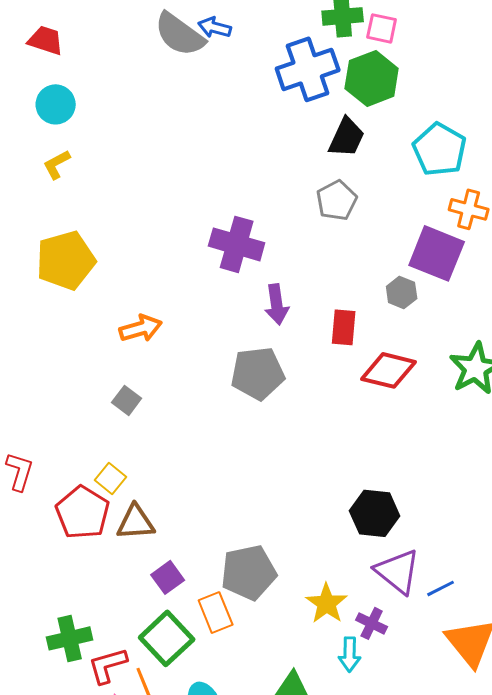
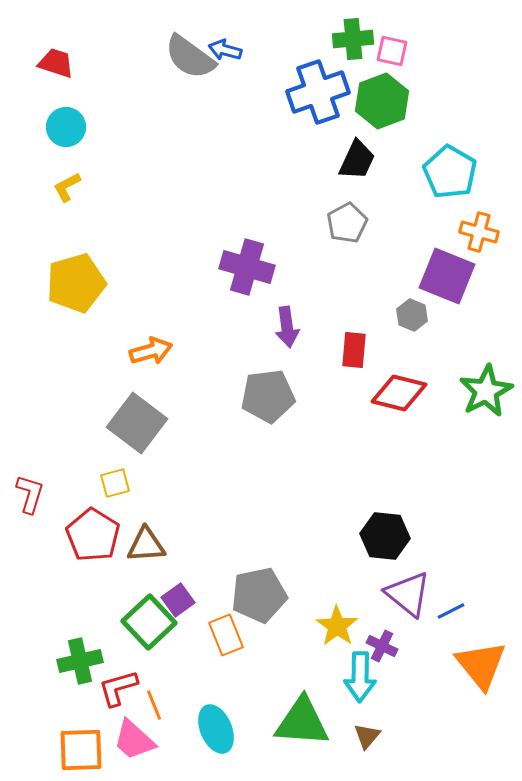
gray square: (127, 400) -> (137, 423), size x2.0
yellow square: (111, 478) -> (115, 483), moved, turned 36
green square: (167, 638) -> (149, 622), moved
cyan arrow: (350, 654) -> (360, 677), size x1.4

